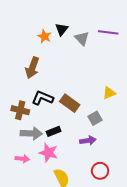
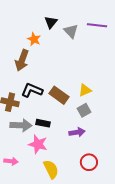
orange star: (44, 36) -> (34, 39), moved
yellow triangle: (109, 93) -> (85, 90), moved
black rectangle: (54, 131) -> (43, 123), turned 32
pink arrow: (22, 159) -> (11, 161), moved

